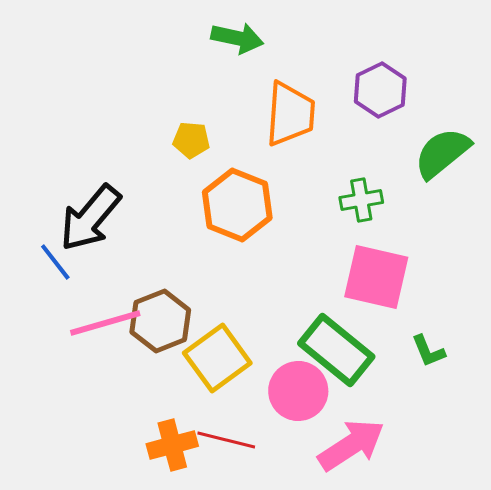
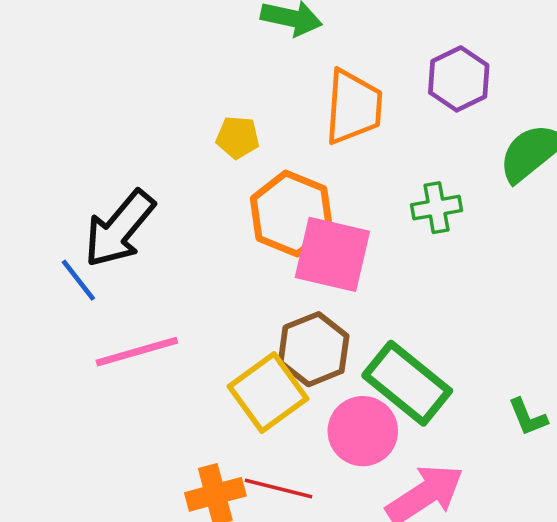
pink square: (376, 277) -> (332, 254), moved
brown hexagon: (160, 321) -> (314, 349), moved
green L-shape: (428, 351) -> (528, 417), moved

